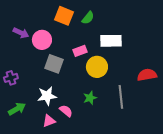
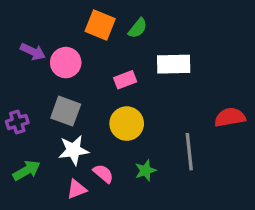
gray square: (54, 64) -> (66, 111), moved
yellow circle: (97, 67) -> (127, 124), moved
green star: (90, 98) -> (145, 170), moved

